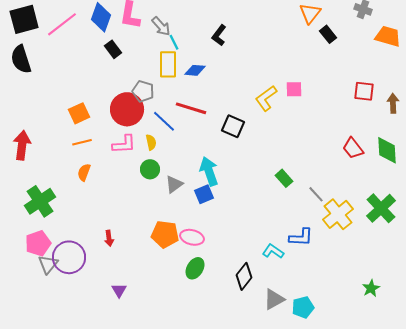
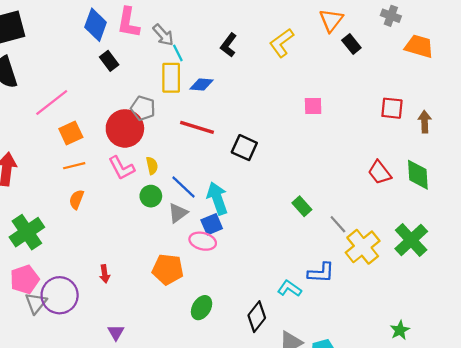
pink line: (62, 24) -> (52, 103), moved
yellow L-shape: (266, 98) -> (282, 43), moved
blue line: (164, 121) -> (184, 187), moved
pink L-shape: (124, 144) -> (122, 168), turned 65
pink ellipse: (192, 237) -> (203, 241), moved

